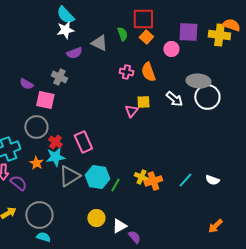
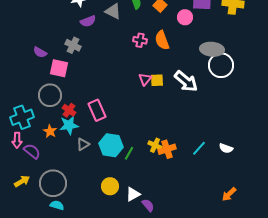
white arrow: (174, 99) -> (186, 81), moved, size x1.4
yellow square: (143, 102) -> (157, 80), moved
gray triangle: (69, 176) -> (83, 144), size x0.6

